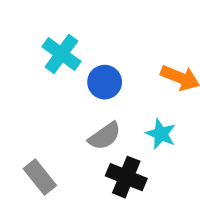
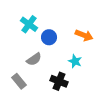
gray semicircle: (105, 136) -> (34, 59), moved

